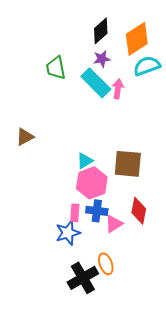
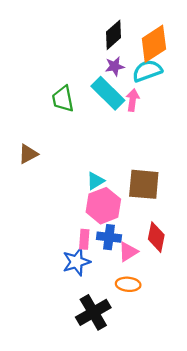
cyan semicircle: (147, 66) -> (147, 71), moved
green trapezoid: (56, 68) -> (63, 99), moved
orange ellipse: (106, 264) -> (128, 284), moved, turned -65

